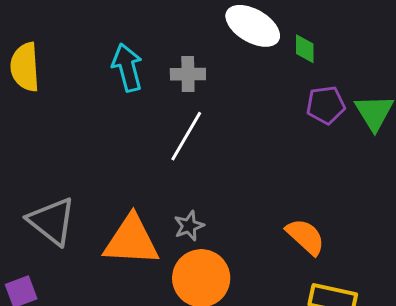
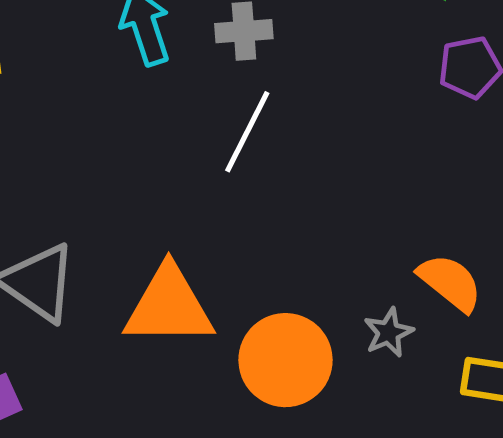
gray star: (189, 226) -> (389, 332), moved

